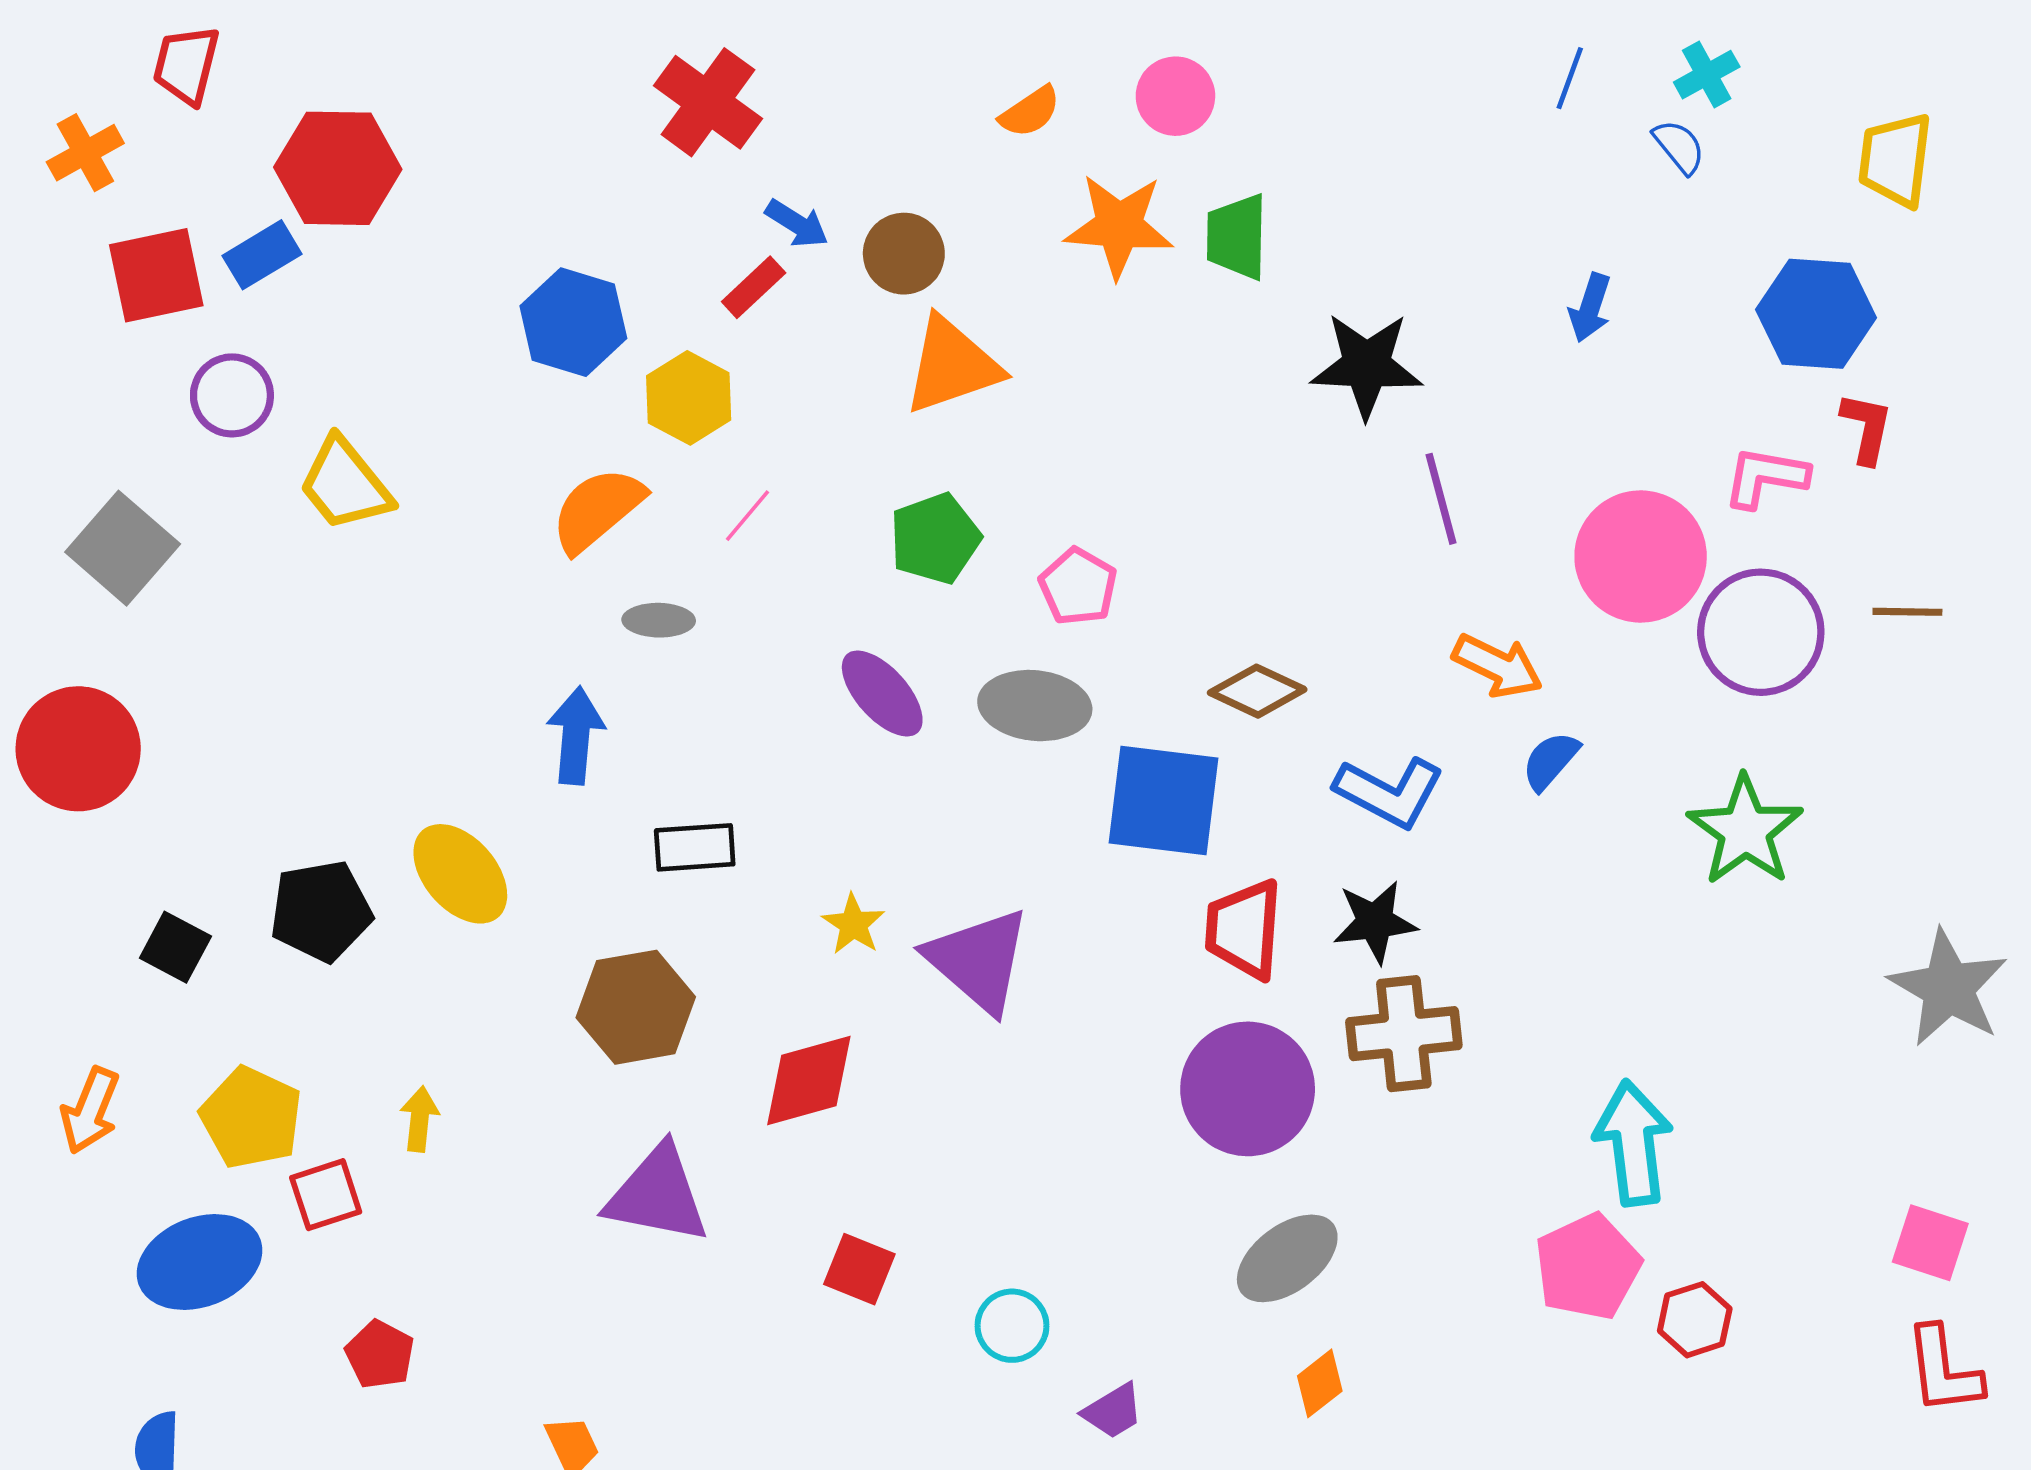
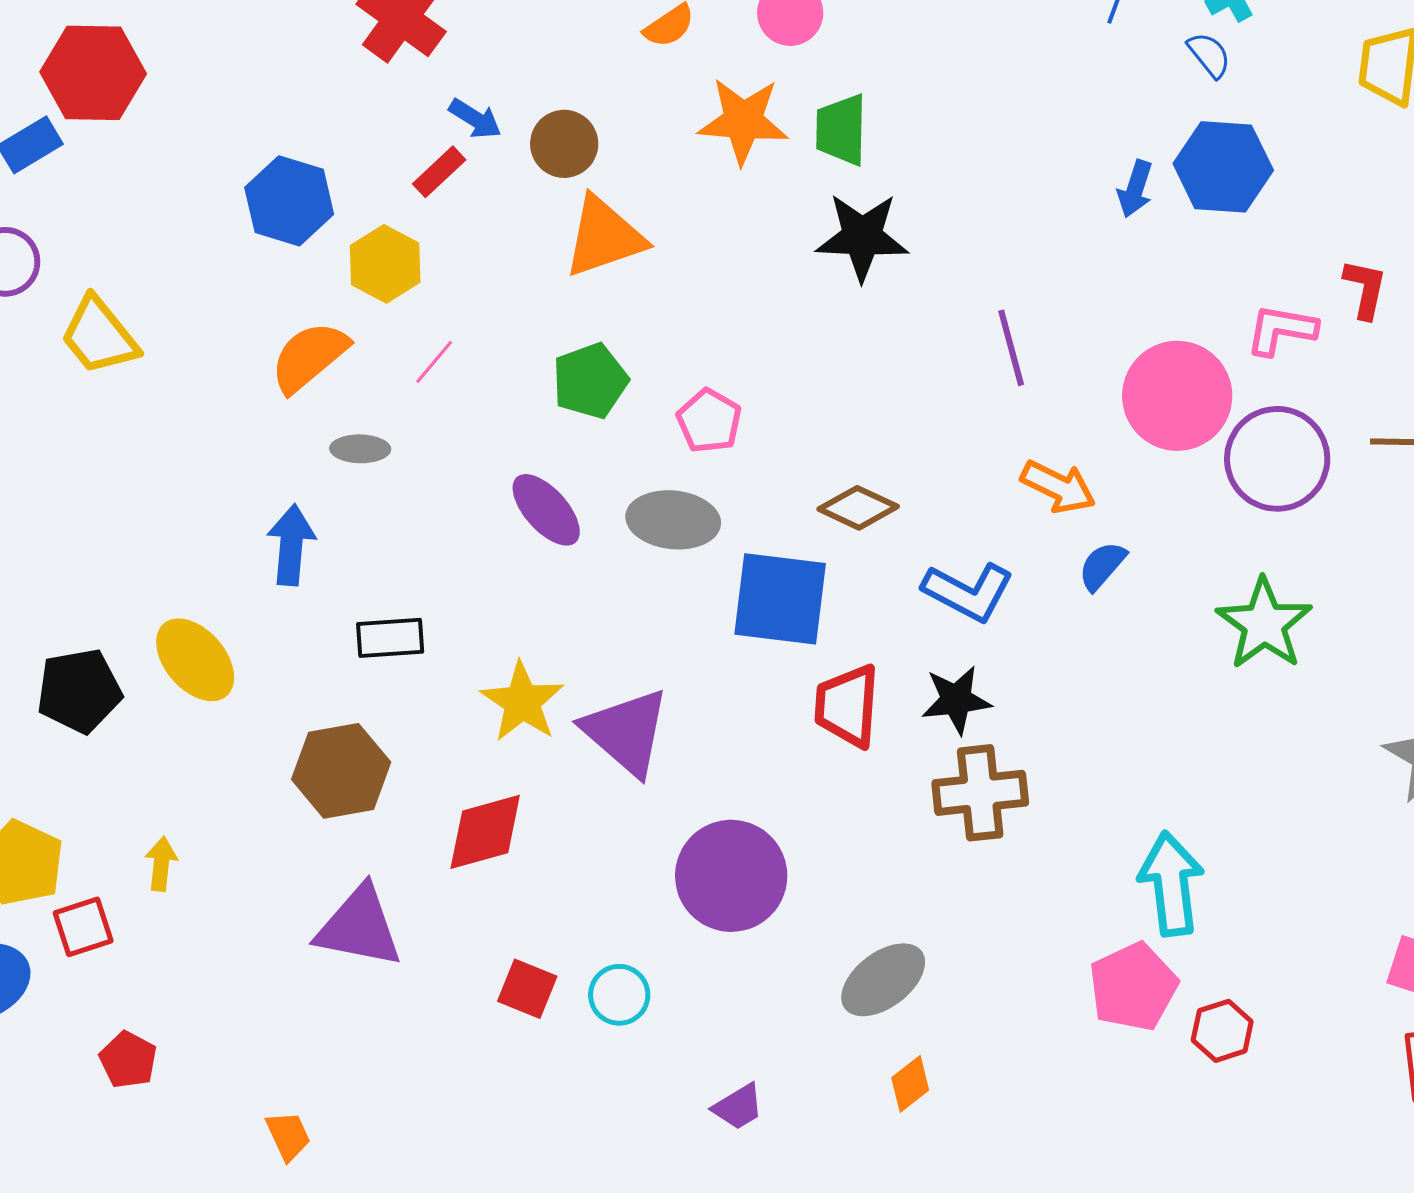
blue hexagon: (1816, 314) -> (1223, 167), moved
black star: (1367, 365) -> (862, 237), moved
yellow star: (853, 924) -> (522, 702), size x1.6
purple circle: (1248, 1089) -> (731, 876), moved
cyan circle: (1012, 1326) -> (619, 995), moved

